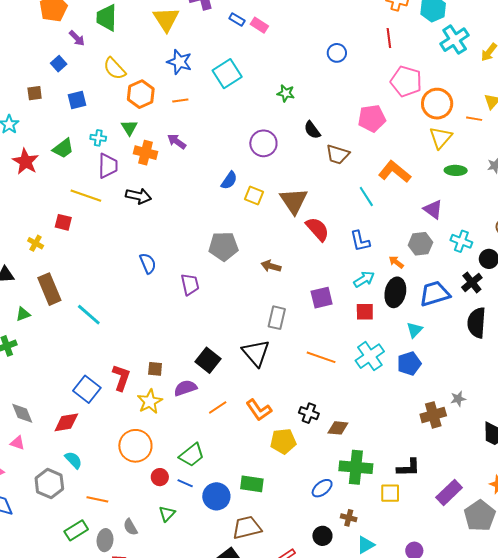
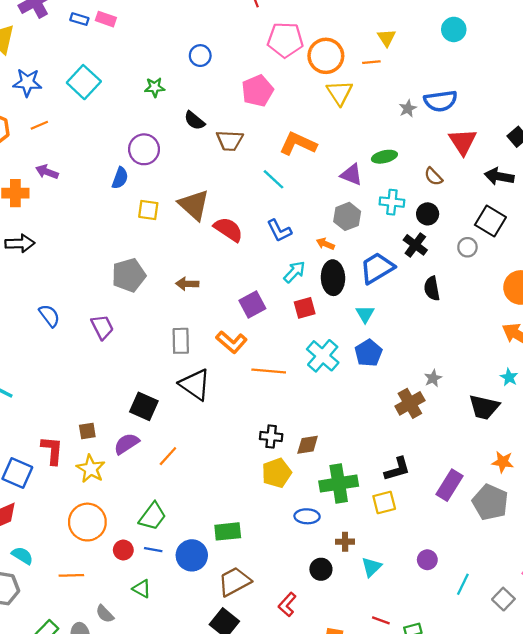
blue circle: (337, 53) -> (200, 56), moved
green ellipse: (456, 170) -> (384, 157), moved
blue semicircle: (229, 180) -> (120, 178), moved
gray rectangle: (277, 318) -> (181, 341), moved
black semicircle: (477, 323) -> (432, 288), size x0.7
orange L-shape: (259, 410) -> (232, 342), moved
yellow pentagon: (283, 441) -> (277, 473), moved
blue ellipse: (322, 488) -> (307, 516), turned 55
orange line: (97, 499) -> (71, 575), moved
green triangle: (167, 514) -> (142, 589), turned -30

